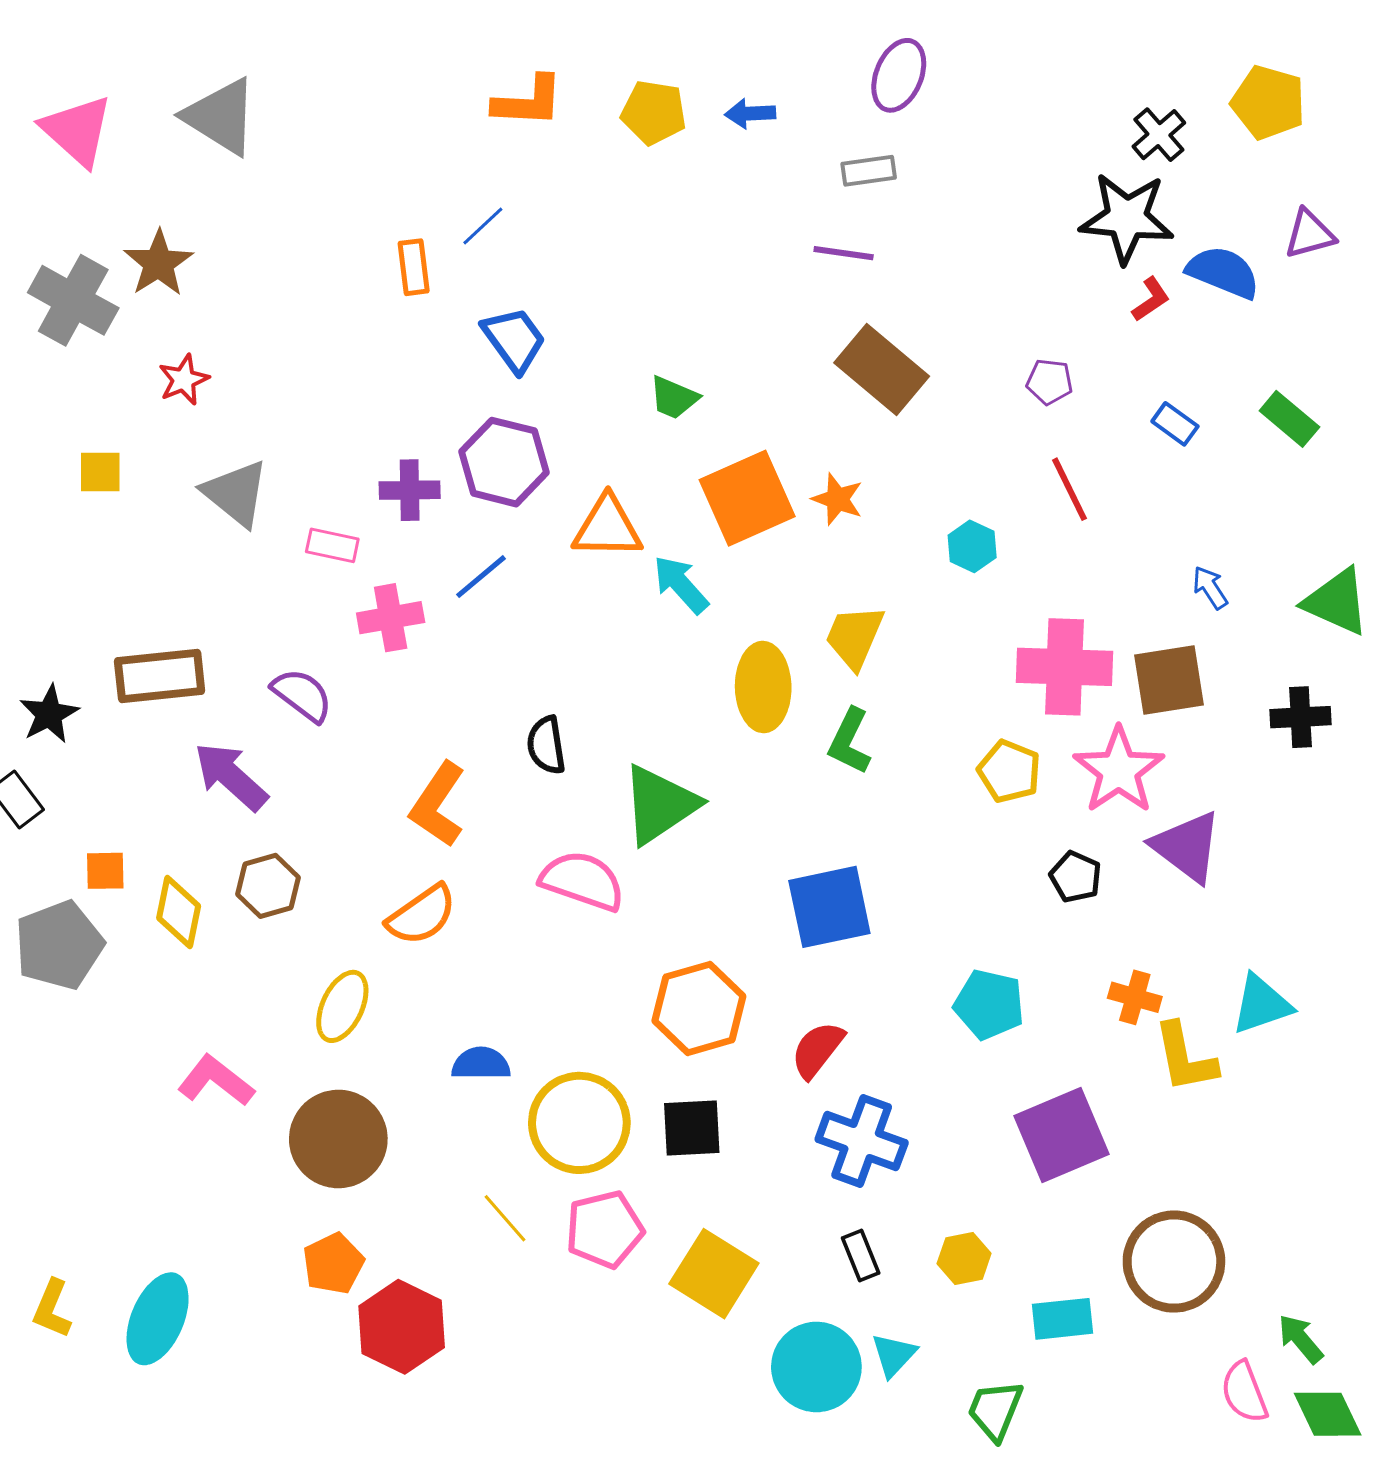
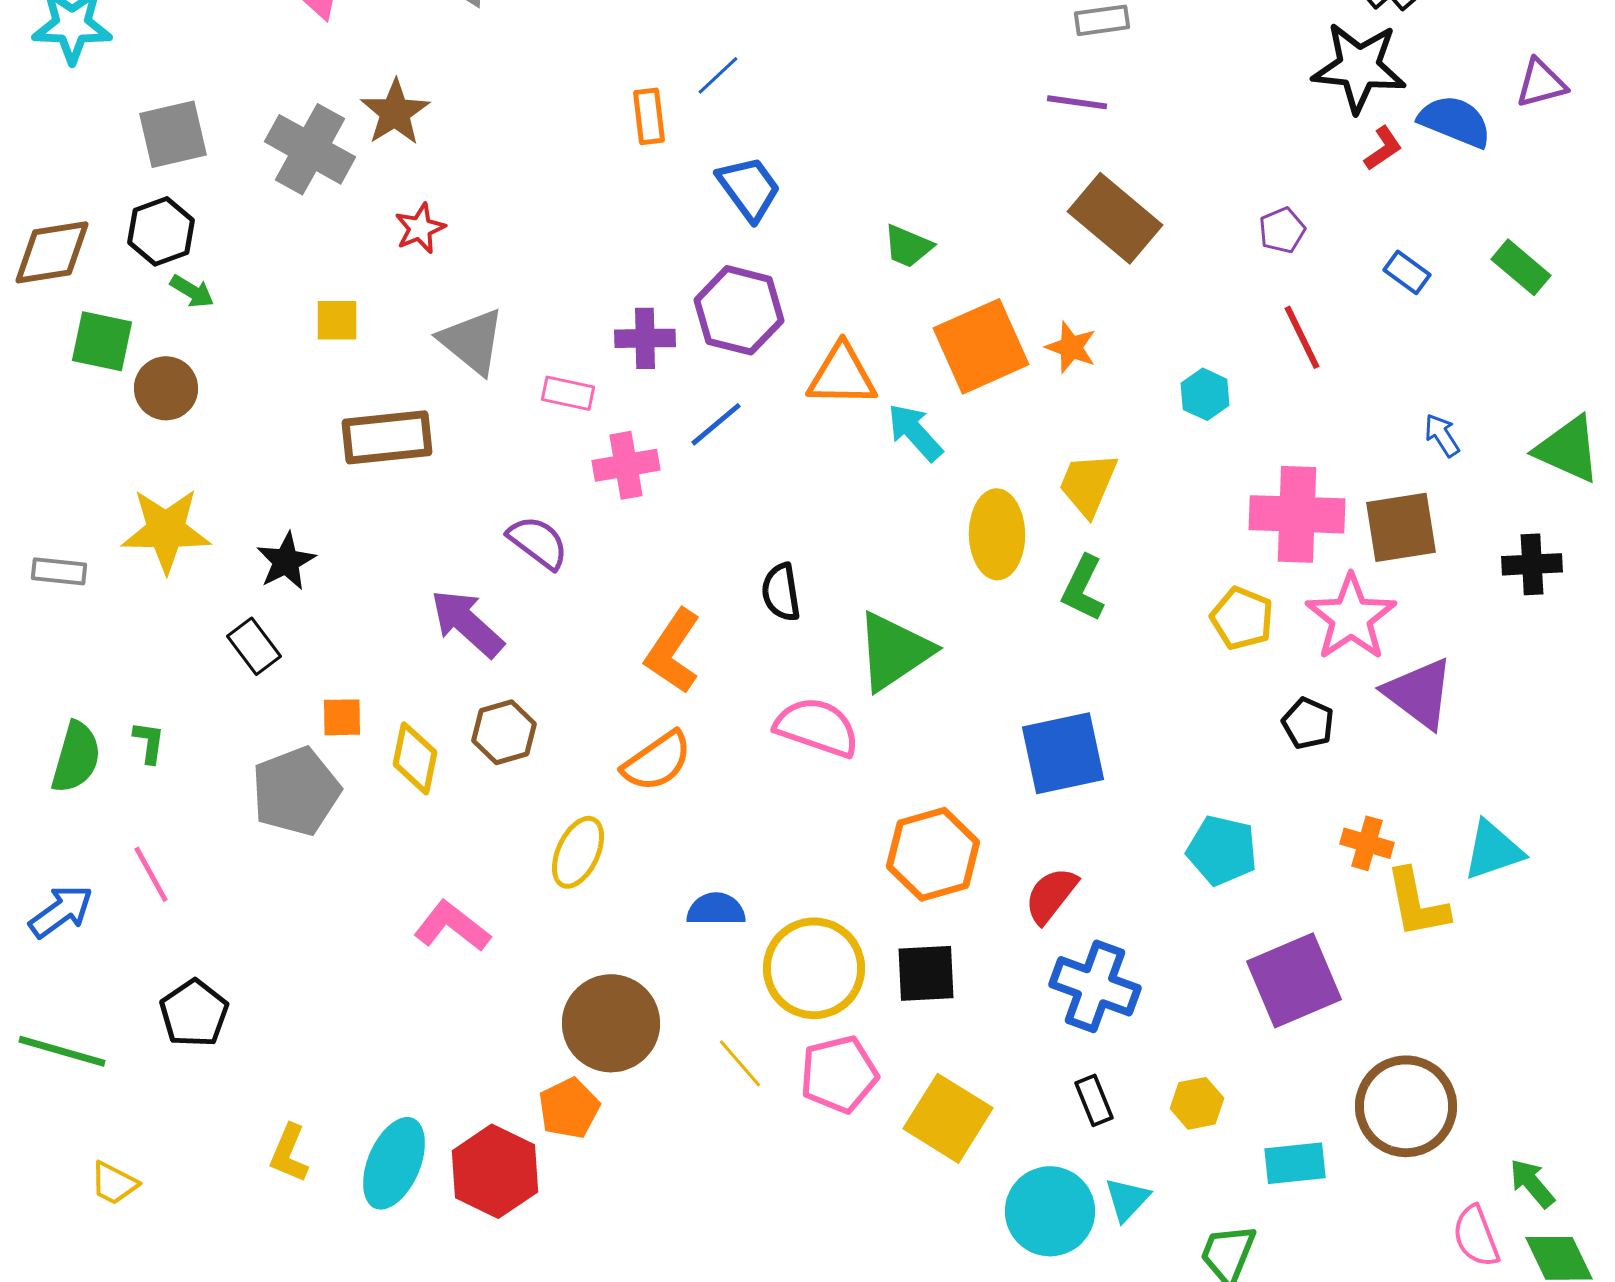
purple pentagon: (1049, 382) -> (1282, 230), turned -30
brown rectangle: (160, 676) -> (387, 437), moved
brown circle: (338, 1139) -> (611, 1023), moved
red hexagon: (402, 1327) -> (495, 1171), moved

